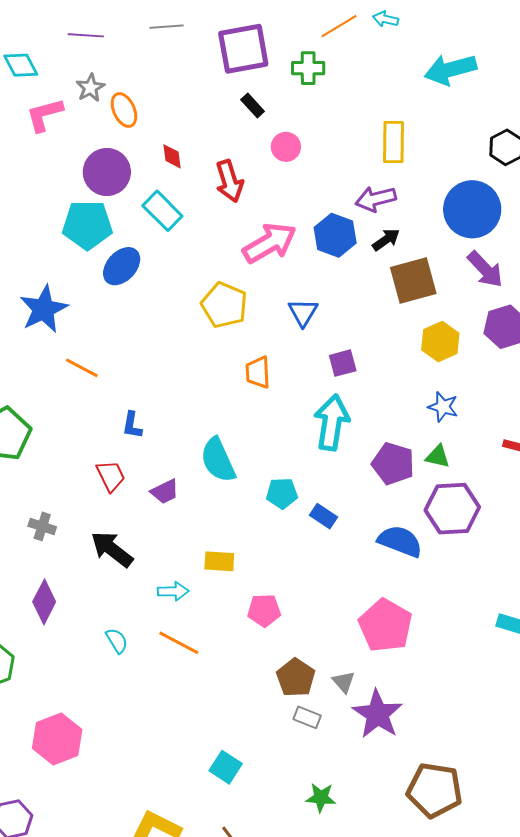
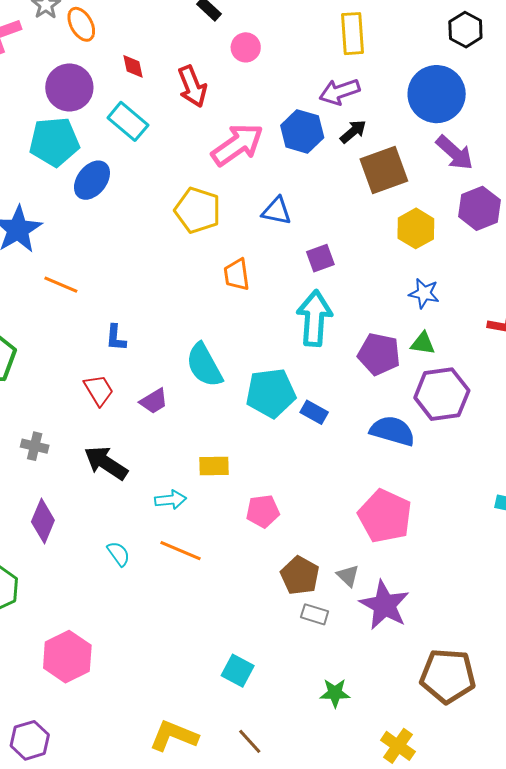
blue triangle: (303, 312) -> (277, 211), turned -44
cyan pentagon: (282, 493) -> (271, 393), size x1.6

